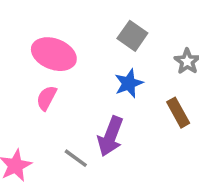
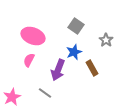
brown rectangle: (178, 113) -> (92, 68), moved
purple arrow: (110, 136) -> (58, 70), moved

